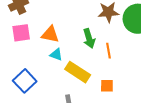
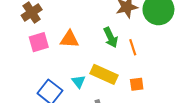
cyan triangle: (56, 55) -> (79, 82), moved, turned 40

